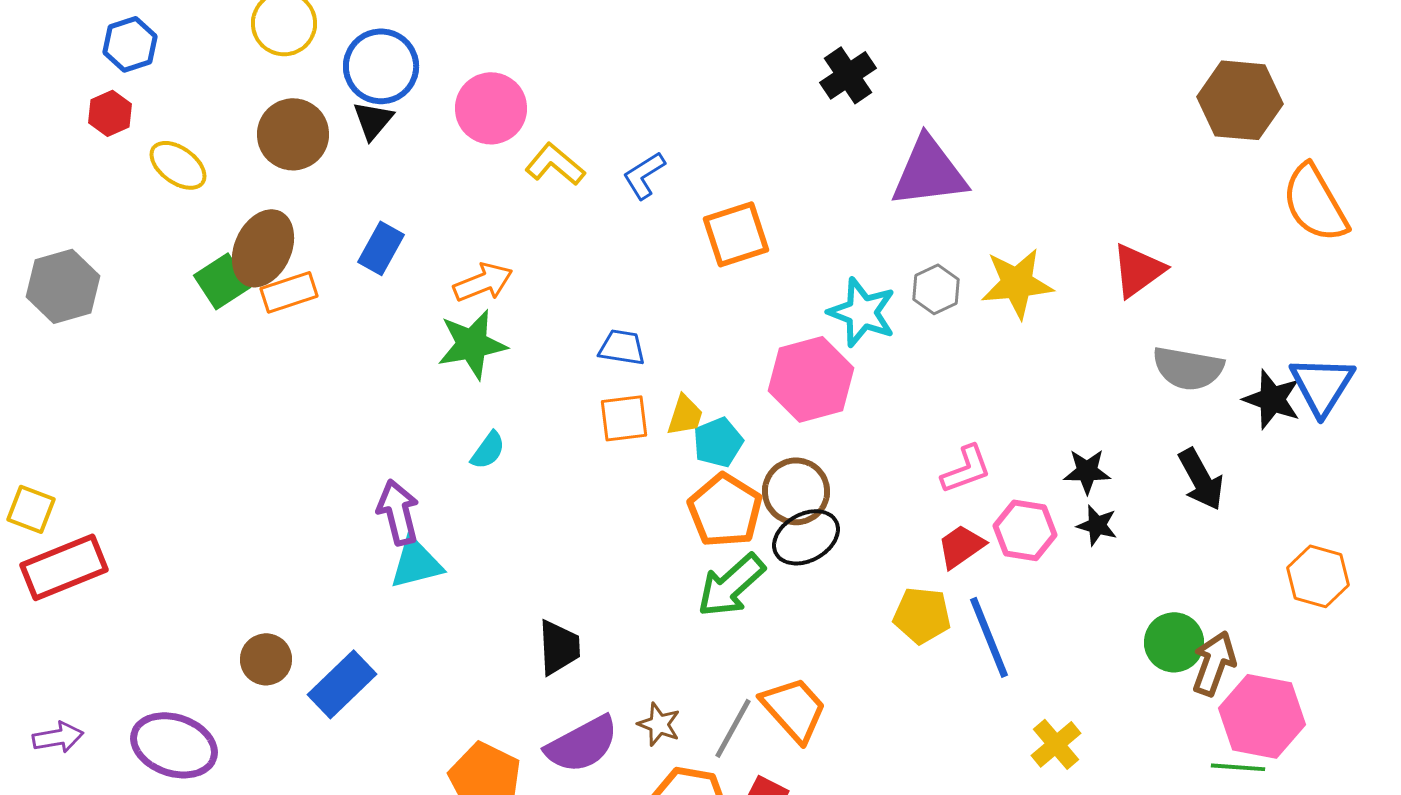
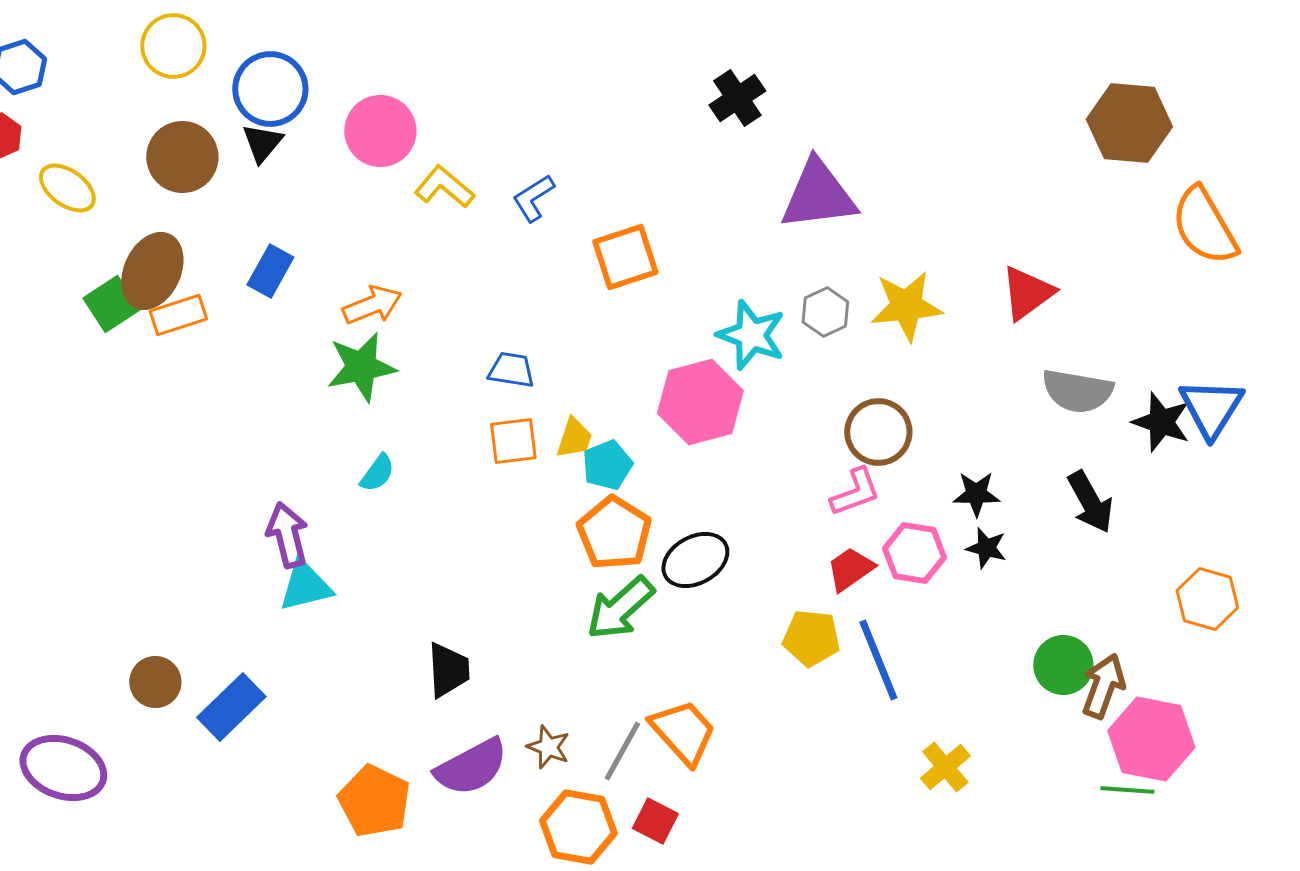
brown circle: (796, 491) -> (878, 432), moved

